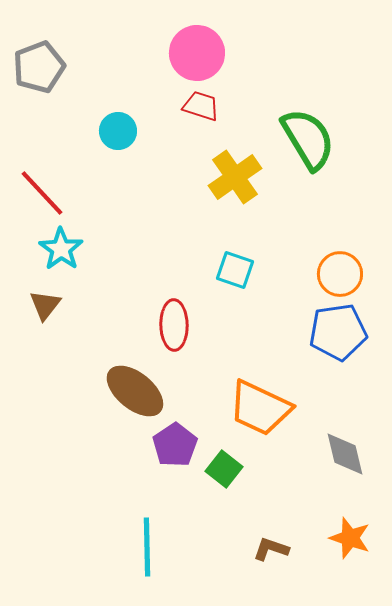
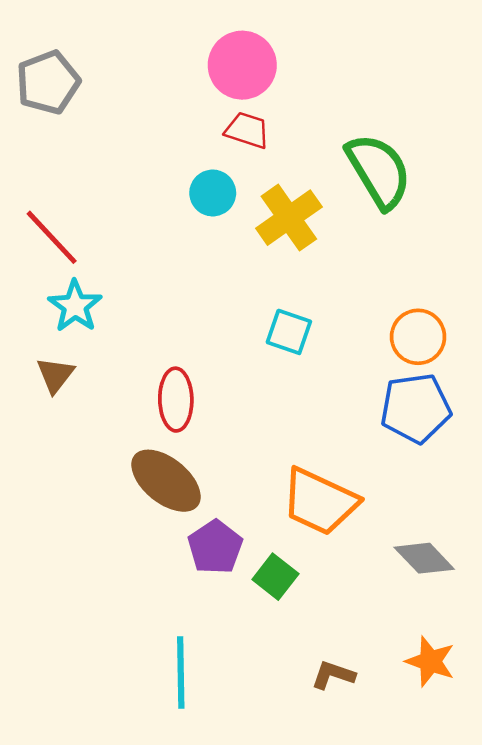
cyan circle: (118, 131) -> (213, 193), moved
red ellipse: (174, 325) -> (176, 400), moved
gray diamond: (345, 454) -> (424, 558), turned -30

